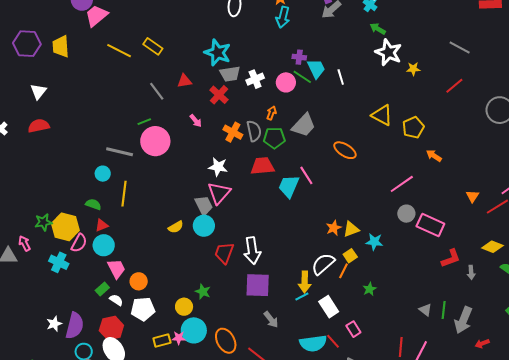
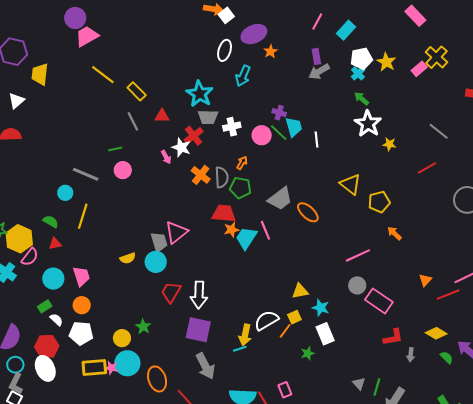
cyan arrow: (283, 17) -> (243, 76), moved
yellow trapezoid: (61, 46) -> (40, 74), moved
yellow rectangle: (153, 46) -> (137, 91), moved
gray trapezoid: (304, 125) -> (280, 199), moved
pink circle: (155, 141) -> (123, 170), size x0.6
white star: (218, 167) -> (181, 147), moved
orange star: (334, 228) -> (231, 230), moved
cyan circle: (104, 245) -> (53, 279), moved
pink trapezoid: (116, 269) -> (81, 276), moved
white rectangle: (329, 307) -> (325, 334), moved
gray arrow: (271, 320) -> (205, 366), size x1.5
yellow rectangle: (162, 340) -> (94, 368), size x1.4

